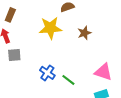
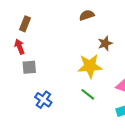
yellow star: (50, 28) -> (90, 66), moved
blue cross: (47, 73) -> (43, 100), moved

